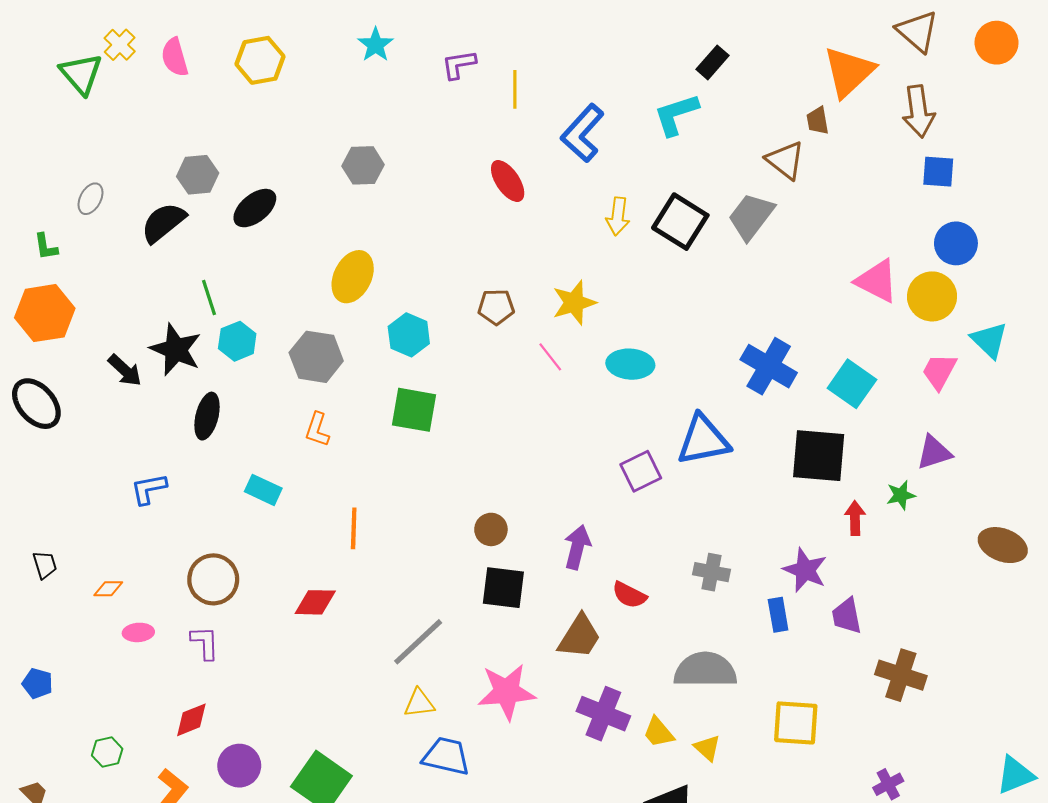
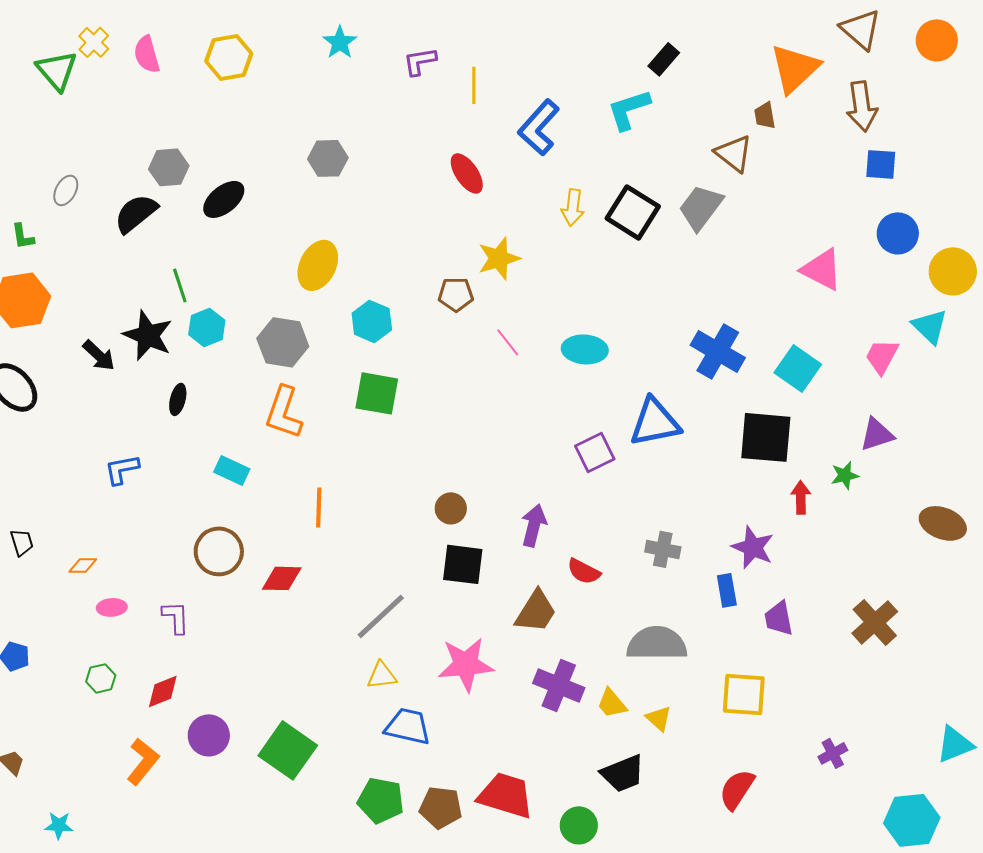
yellow circle: (932, 296) -> (953, 271), moved
yellow star: (574, 303) -> (499, 258), moved
black ellipse: (207, 416) -> (178, 399), size x0.7
orange L-shape: (317, 430) -> (284, 412), size x1.6
brown circle: (213, 579) -> (219, 551), moved
purple trapezoid: (847, 616) -> (779, 618), moved
brown cross: (901, 675) -> (875, 622), moved, turned 30
green hexagon: (107, 752) -> (101, 678), moved

